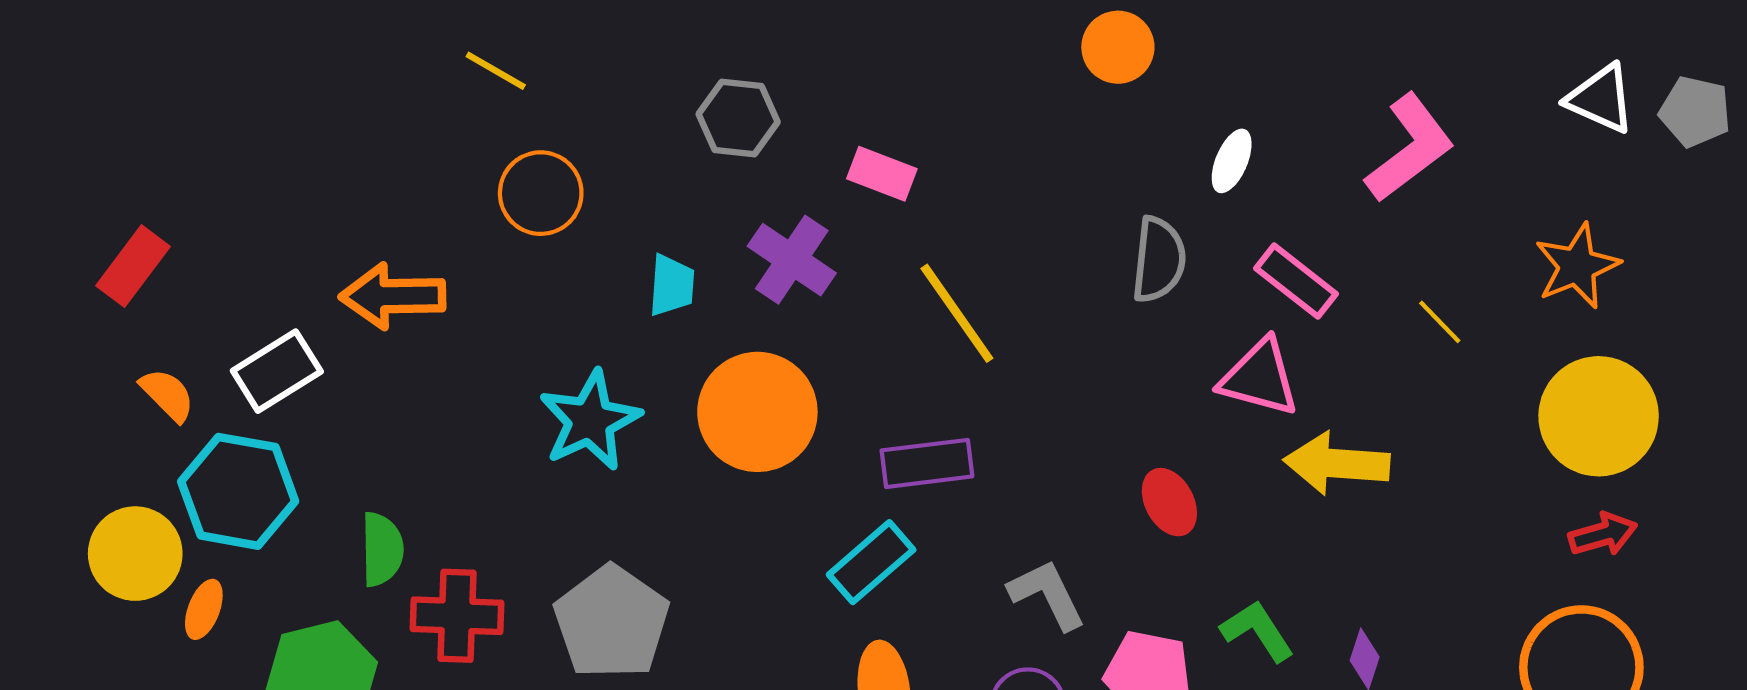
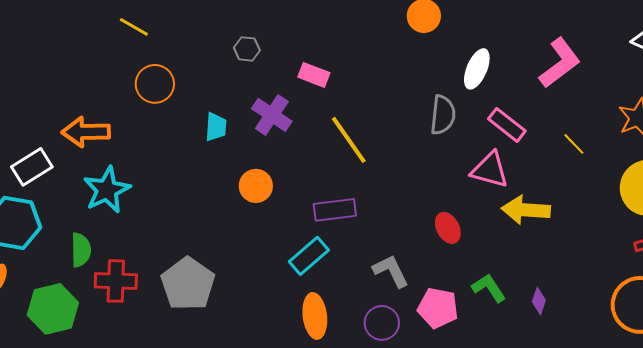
gray hexagon: (738, 118) -> (247, 49), size x0.7
white ellipse: (1232, 161) -> (477, 69), size x1.4
orange circle: (757, 412) -> (256, 186), size x0.6
cyan star: (590, 421) -> (107, 190), moved

